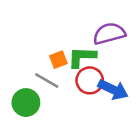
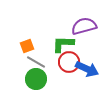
orange square: (58, 60) -> (27, 46), moved
green circle: (26, 103) -> (36, 79), moved

